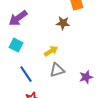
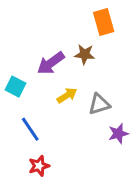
purple arrow: (18, 18) -> (51, 63), moved
gray triangle: (57, 70) -> (99, 104), moved

